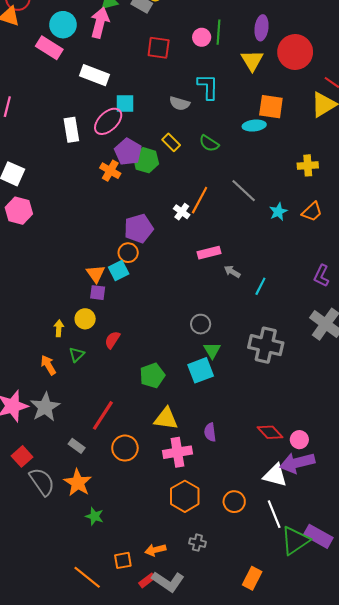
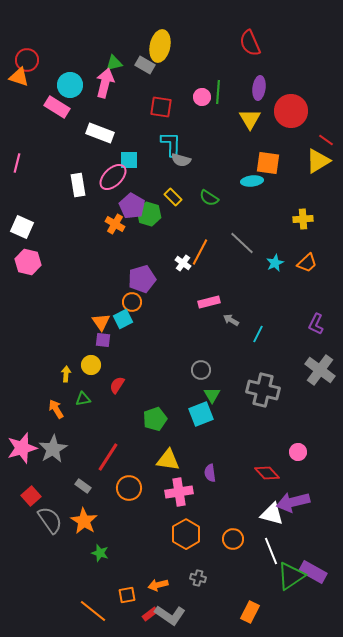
cyan L-shape: (208, 87) -> (171, 144), moved
green triangle: (77, 355) -> (83, 399), turned 35
pink circle: (299, 440) -> (298, 452), moved

